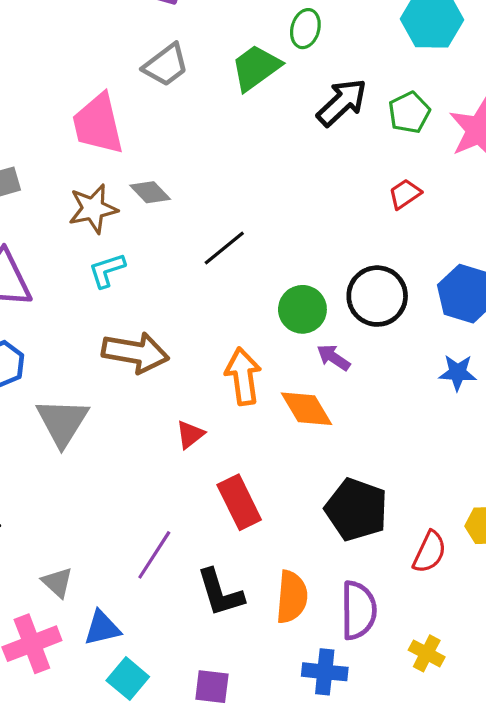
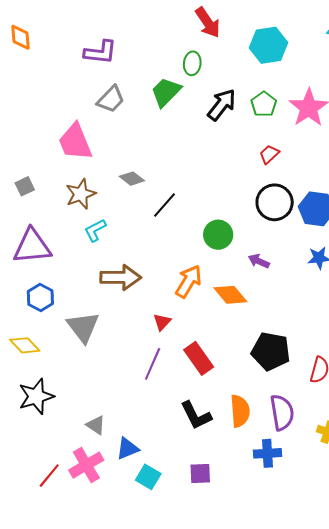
gray diamond: (150, 192) -> (132, 179), moved
black circle: (377, 296) -> (275, 202), moved
purple arrow: (334, 358) -> (259, 261), moved
orange arrow: (243, 376) -> (189, 281), turned 48
purple line: (154, 555) -> (153, 364), moved

